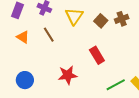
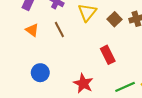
red star: (68, 75) -> (83, 83), moved, turned 30
blue circle: (25, 80) -> (40, 73), moved

